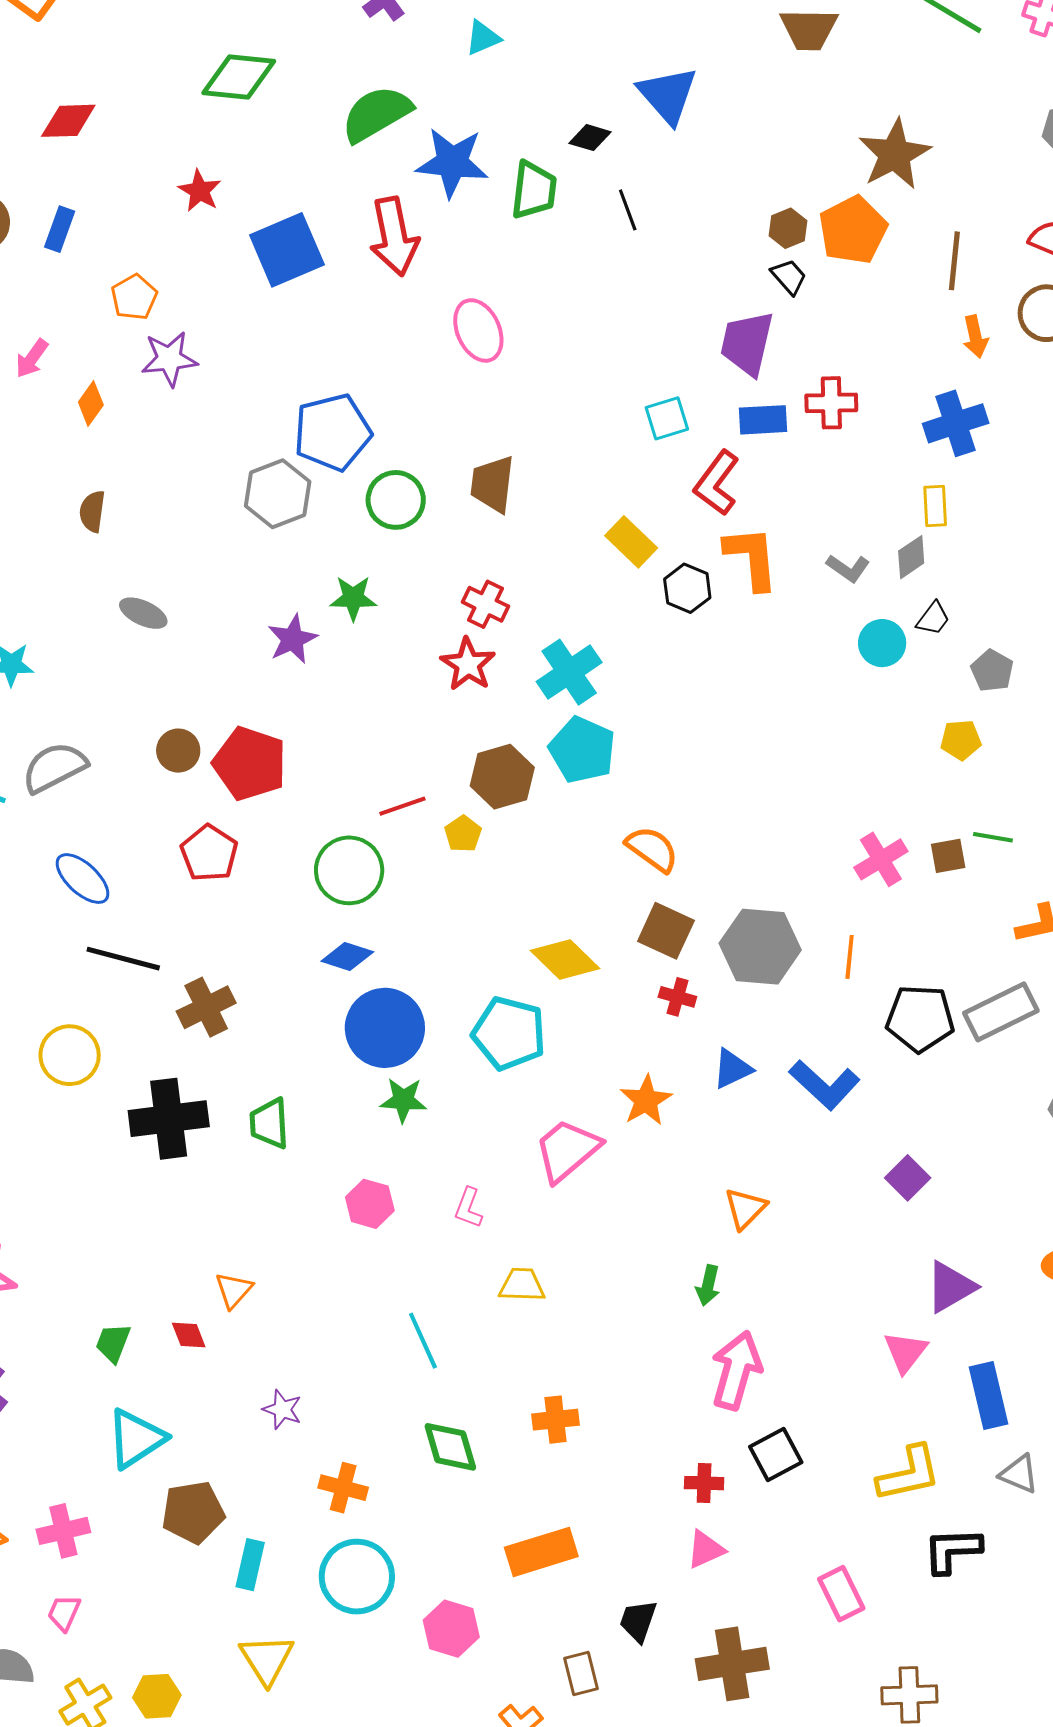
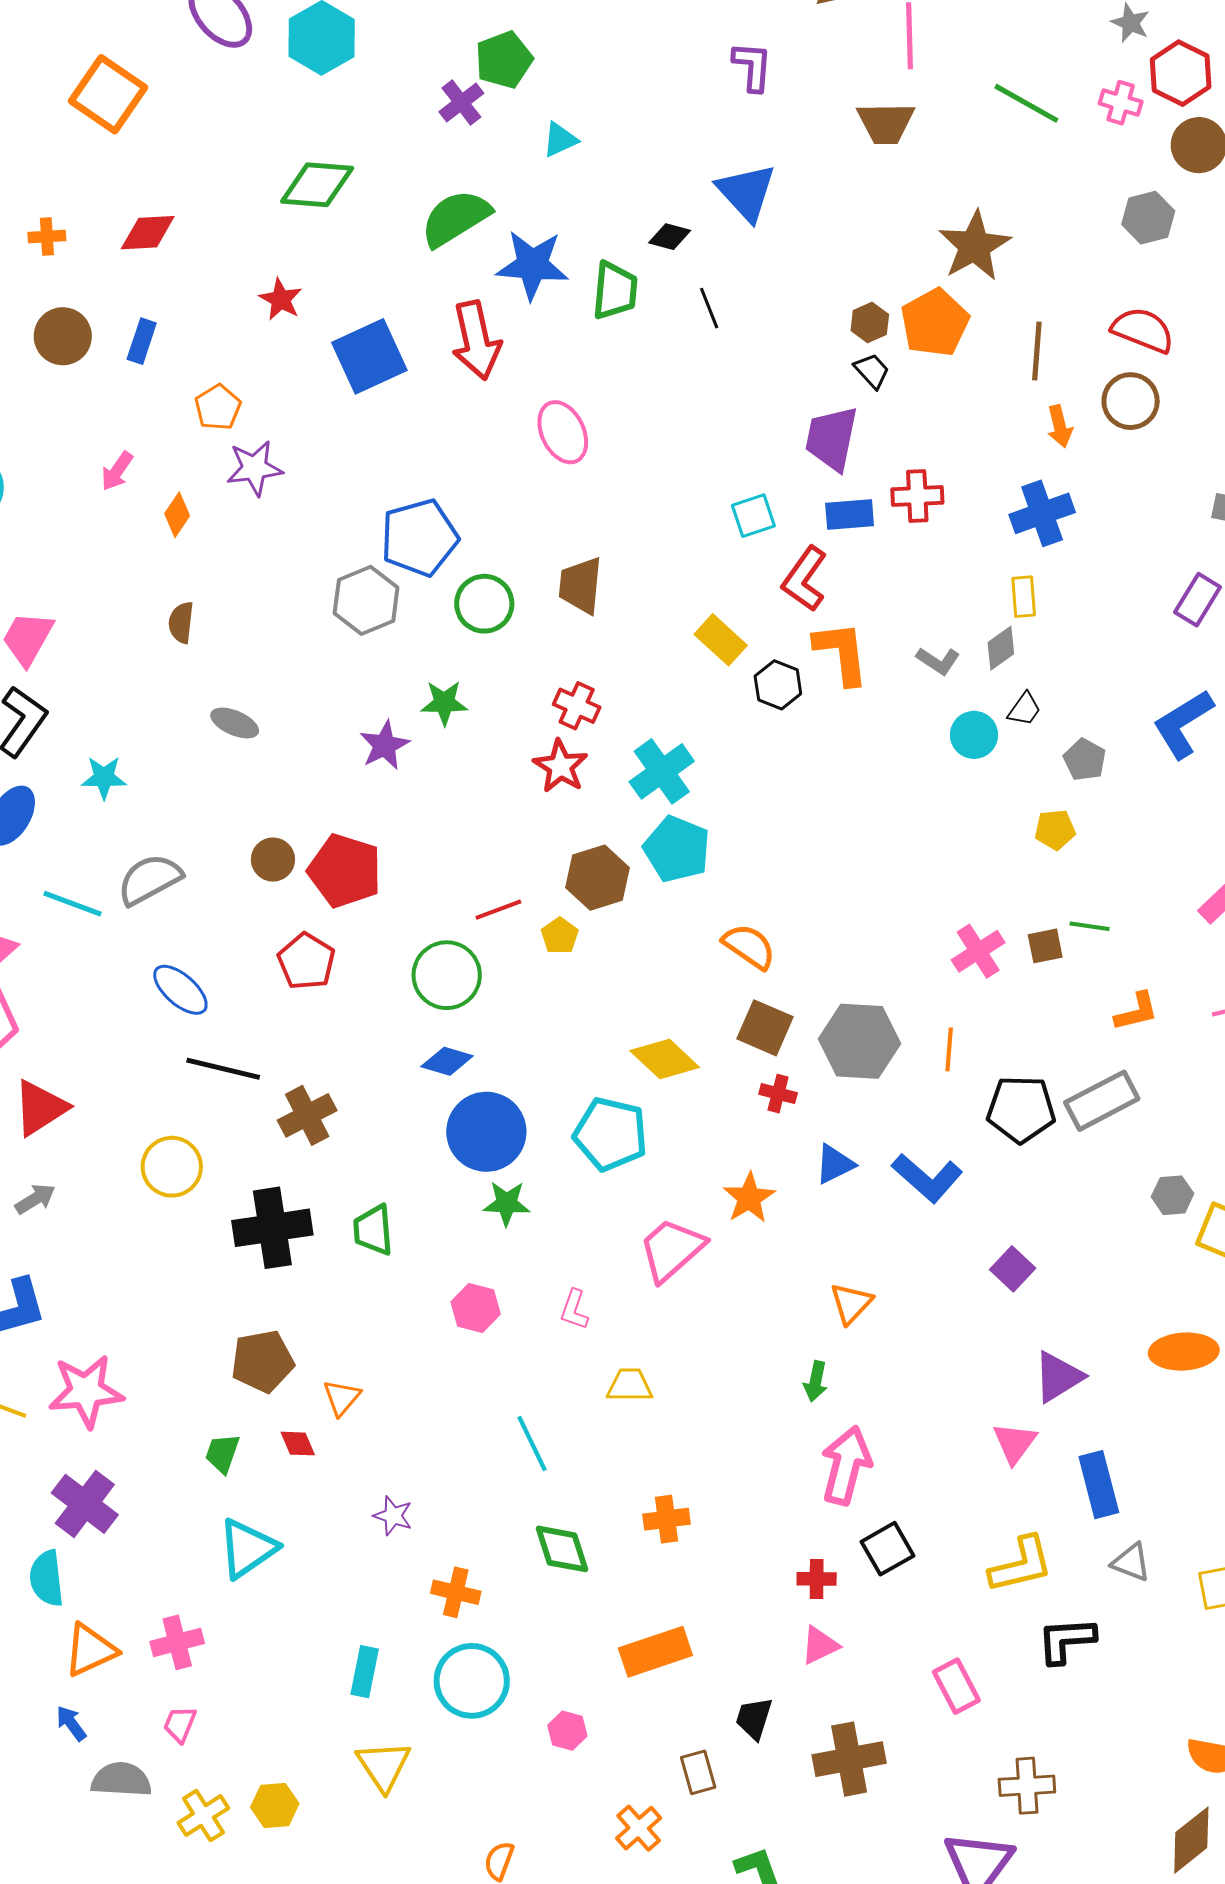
brown pentagon: (193, 1512) -> (263, 1361), moved
pink hexagon: (451, 1629) -> (567, 1731), size x0.7

